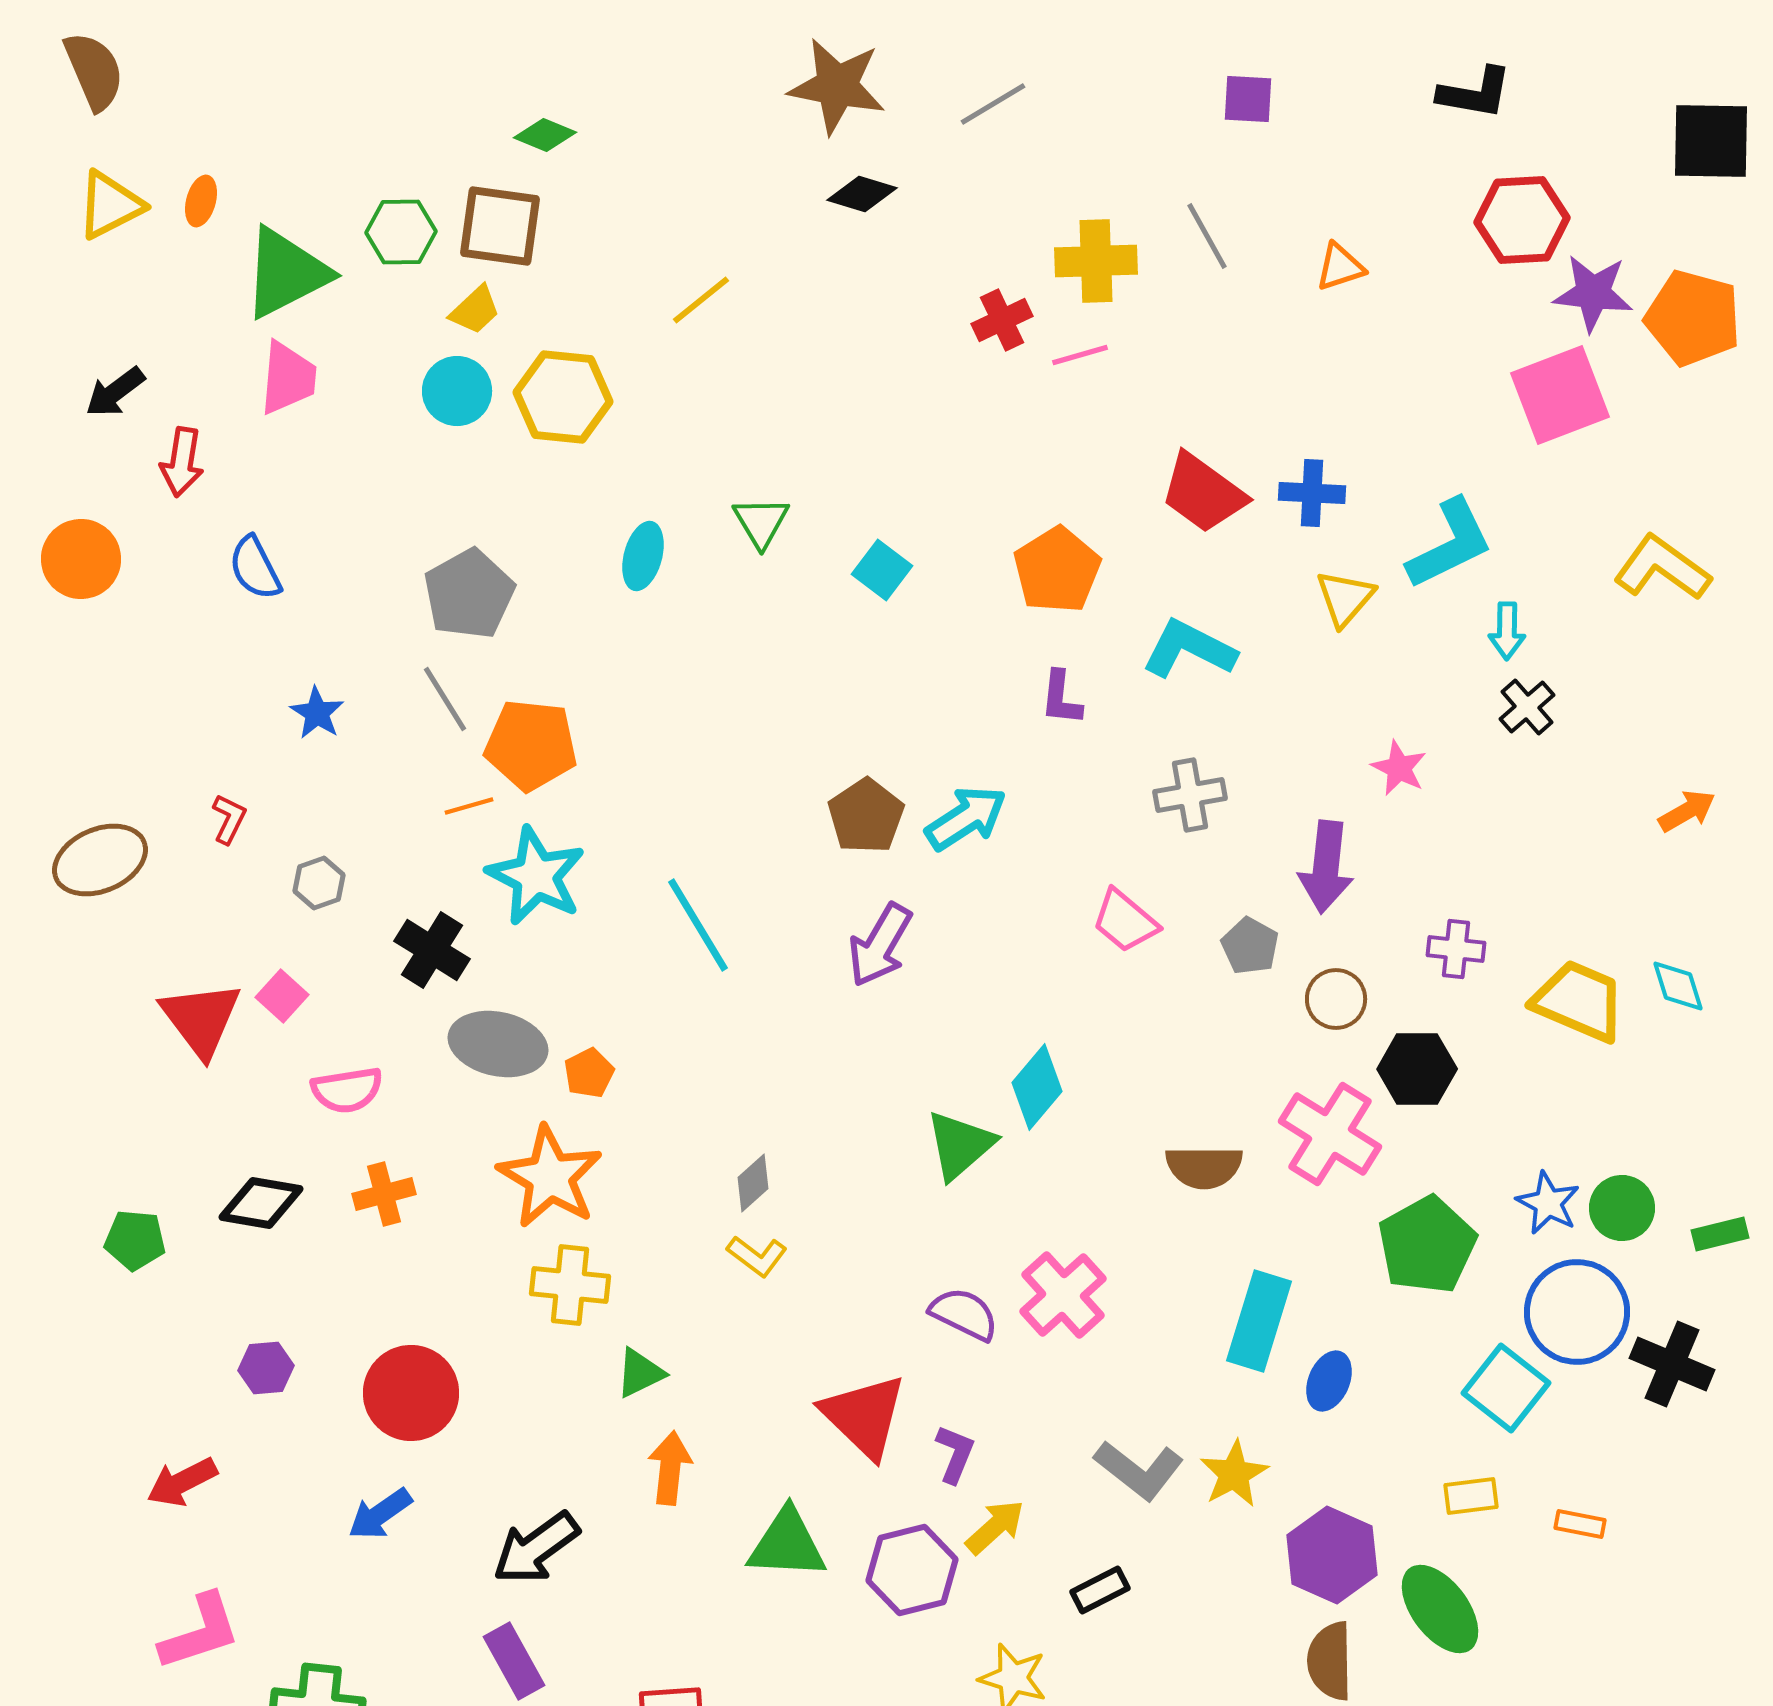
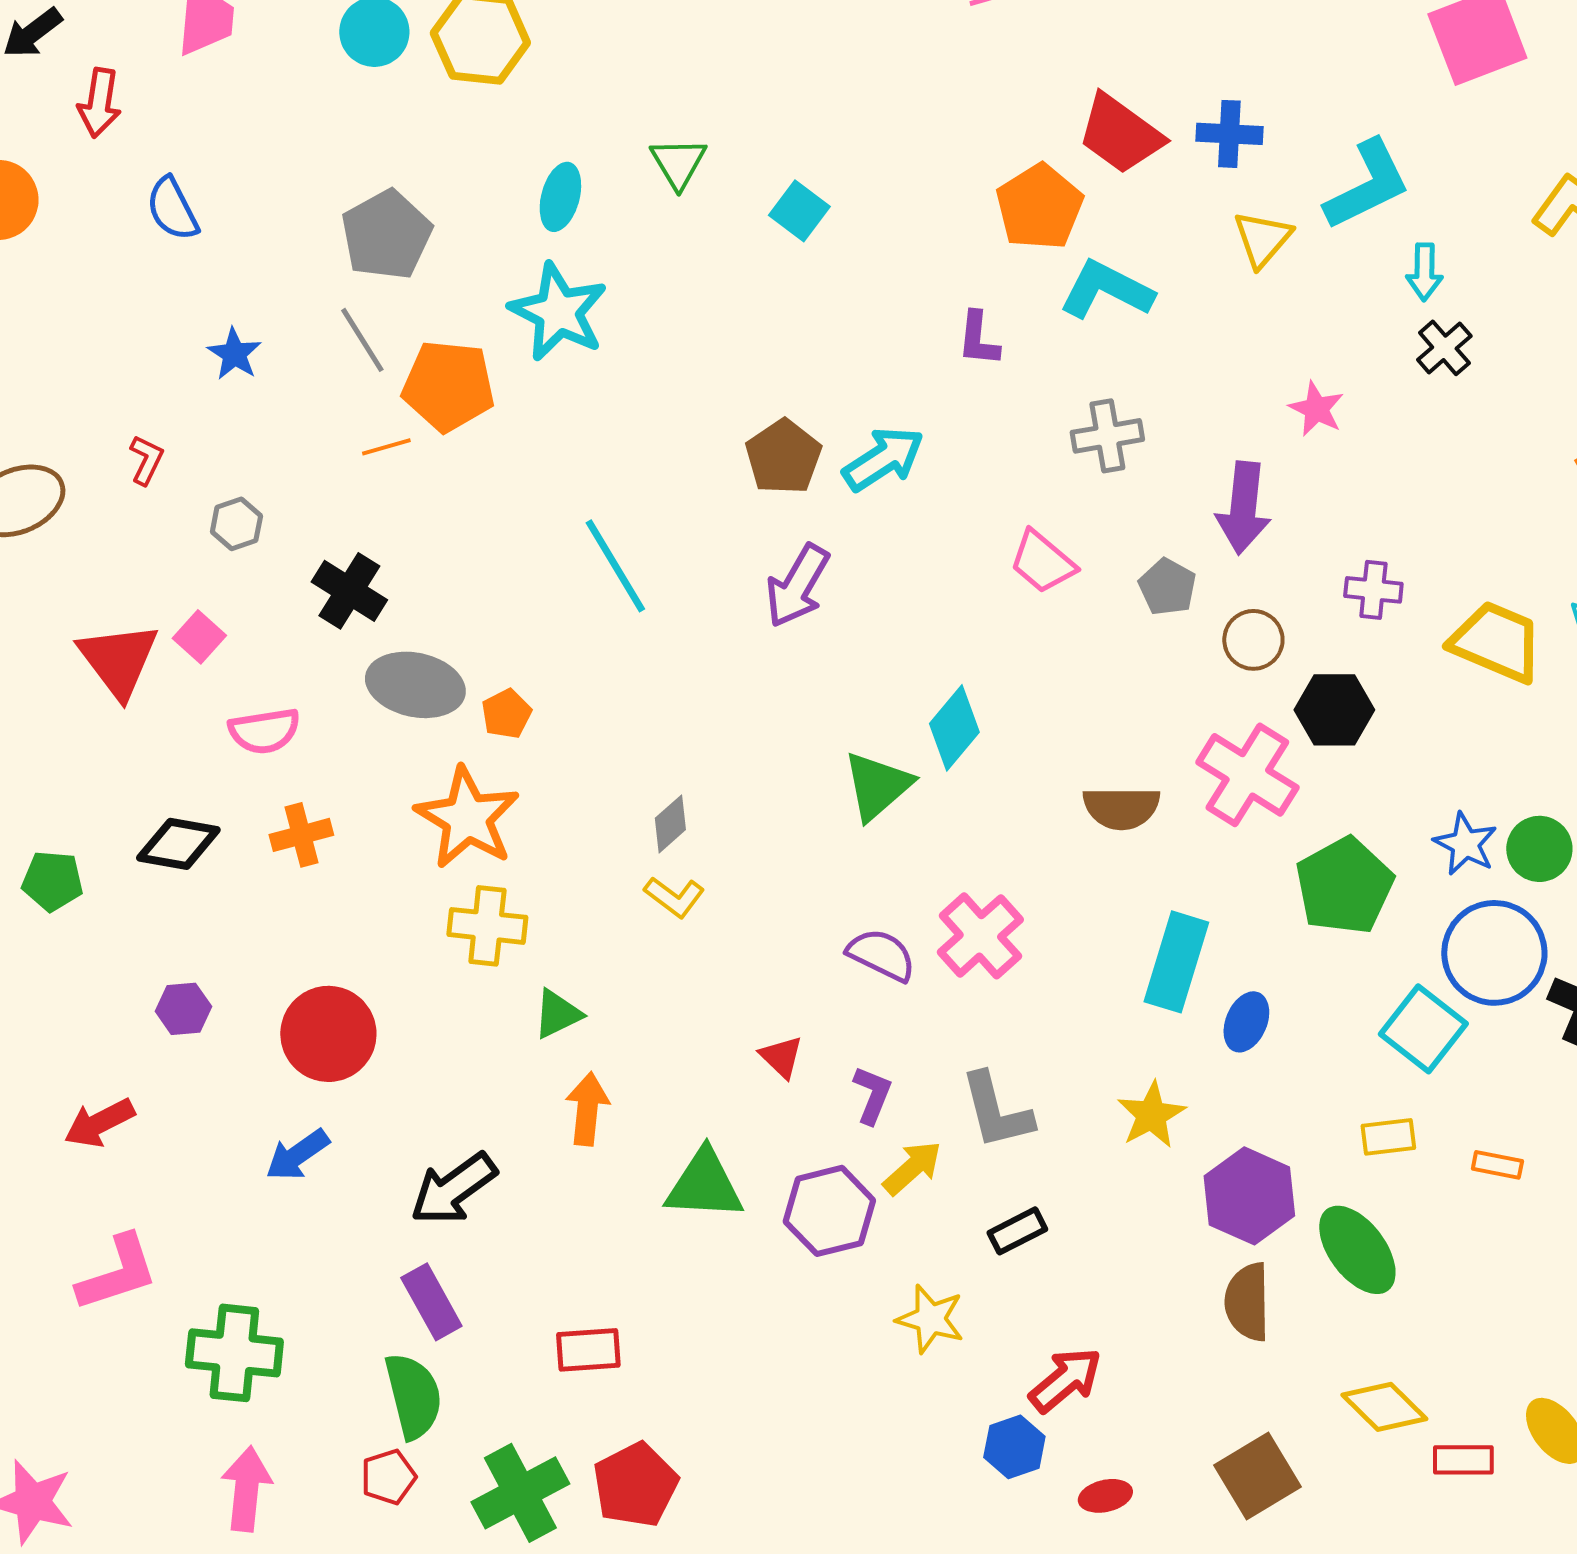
orange pentagon: (1057, 570) -> (1039, 207), moved
cyan star: (536, 876) -> (558, 312), moved
red triangle: (864, 1416) -> (781, 1057), size x0.5
gray L-shape: (1139, 1470) -> (996, 1111), moved, turned 38

